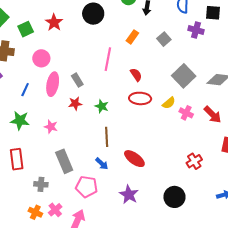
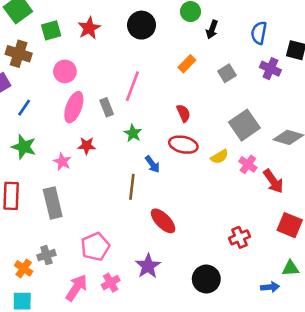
pink line: (108, 59) -> (132, 86), moved
blue line: (25, 90) -> (24, 108), moved
red star: (75, 103) -> (87, 146), moved
green star: (102, 106) -> (133, 133), moved
pink cross: (186, 113) -> (248, 164), moved
gray rectangle: (64, 161) -> (53, 203), moved
blue arrow: (102, 164) -> (152, 164), moved
gray cross: (41, 184) -> (46, 255), moved, turned -32
pink pentagon: (87, 187) -> (95, 247), turned 30
pink cross: (55, 210) -> (111, 283), moved

